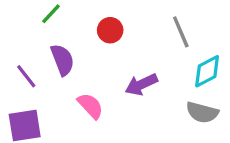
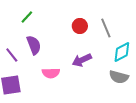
red circle: (110, 30) -> (80, 26), moved
pink semicircle: (90, 106) -> (51, 73), turned 132

